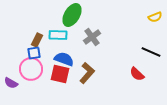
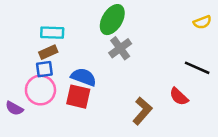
green ellipse: (72, 15) -> (112, 20), moved
cyan rectangle: (58, 35) -> (52, 33), moved
brown rectangle: (37, 40) -> (48, 52), turned 40
brown L-shape: (87, 73) -> (142, 111), moved

